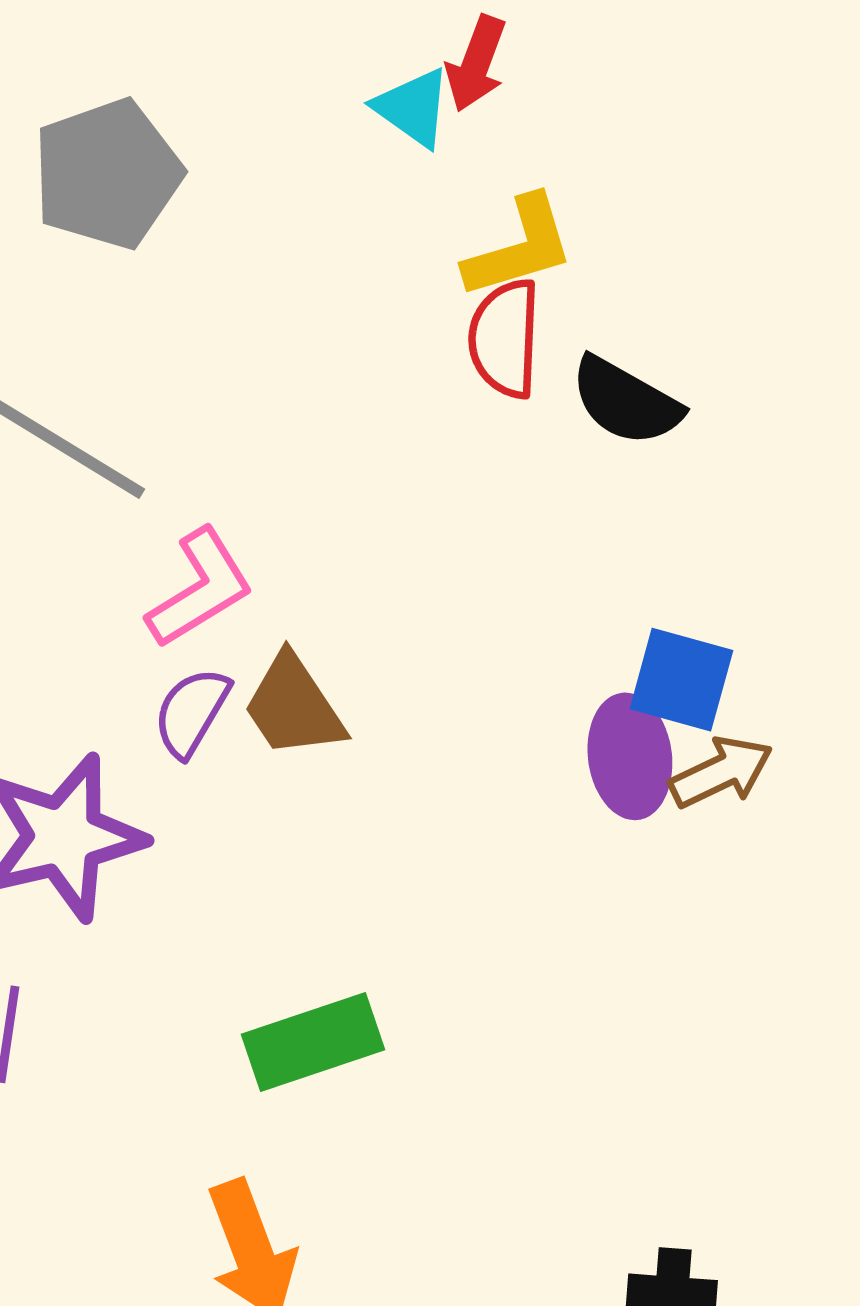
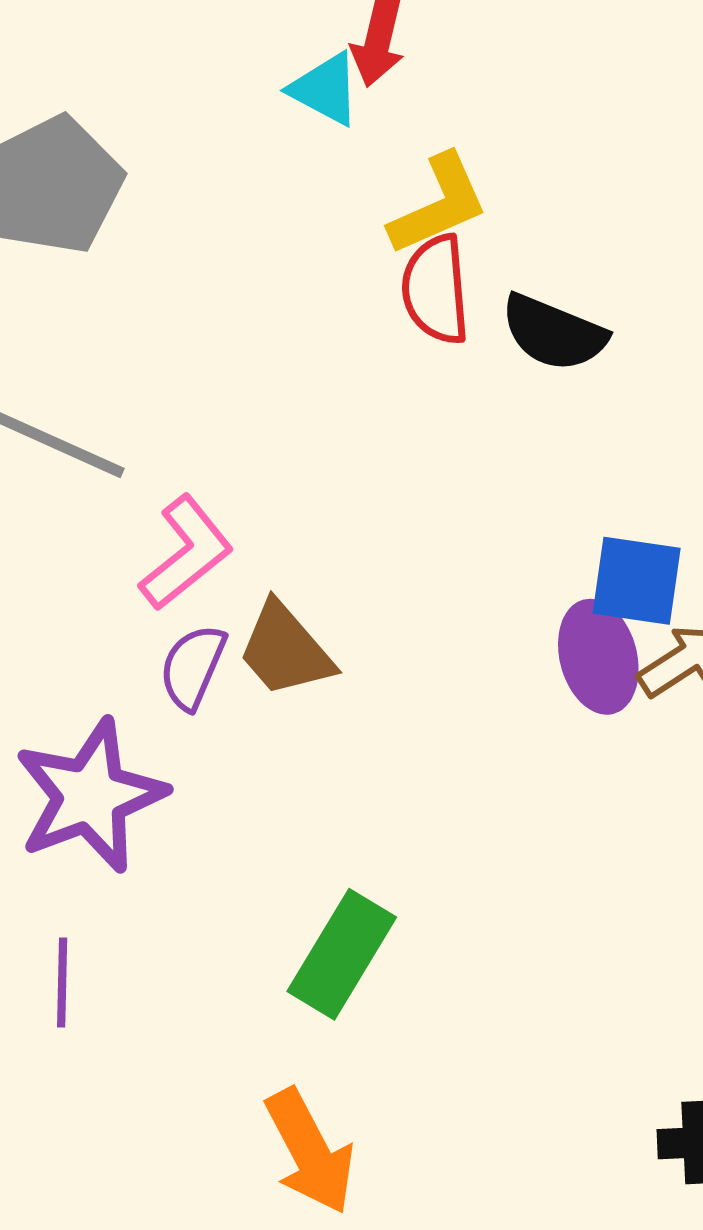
green rectangle: (313, 1042) -> (342, 954), turned -33

